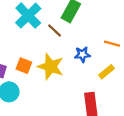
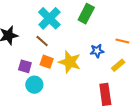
brown line: (55, 30) -> (42, 41), moved

